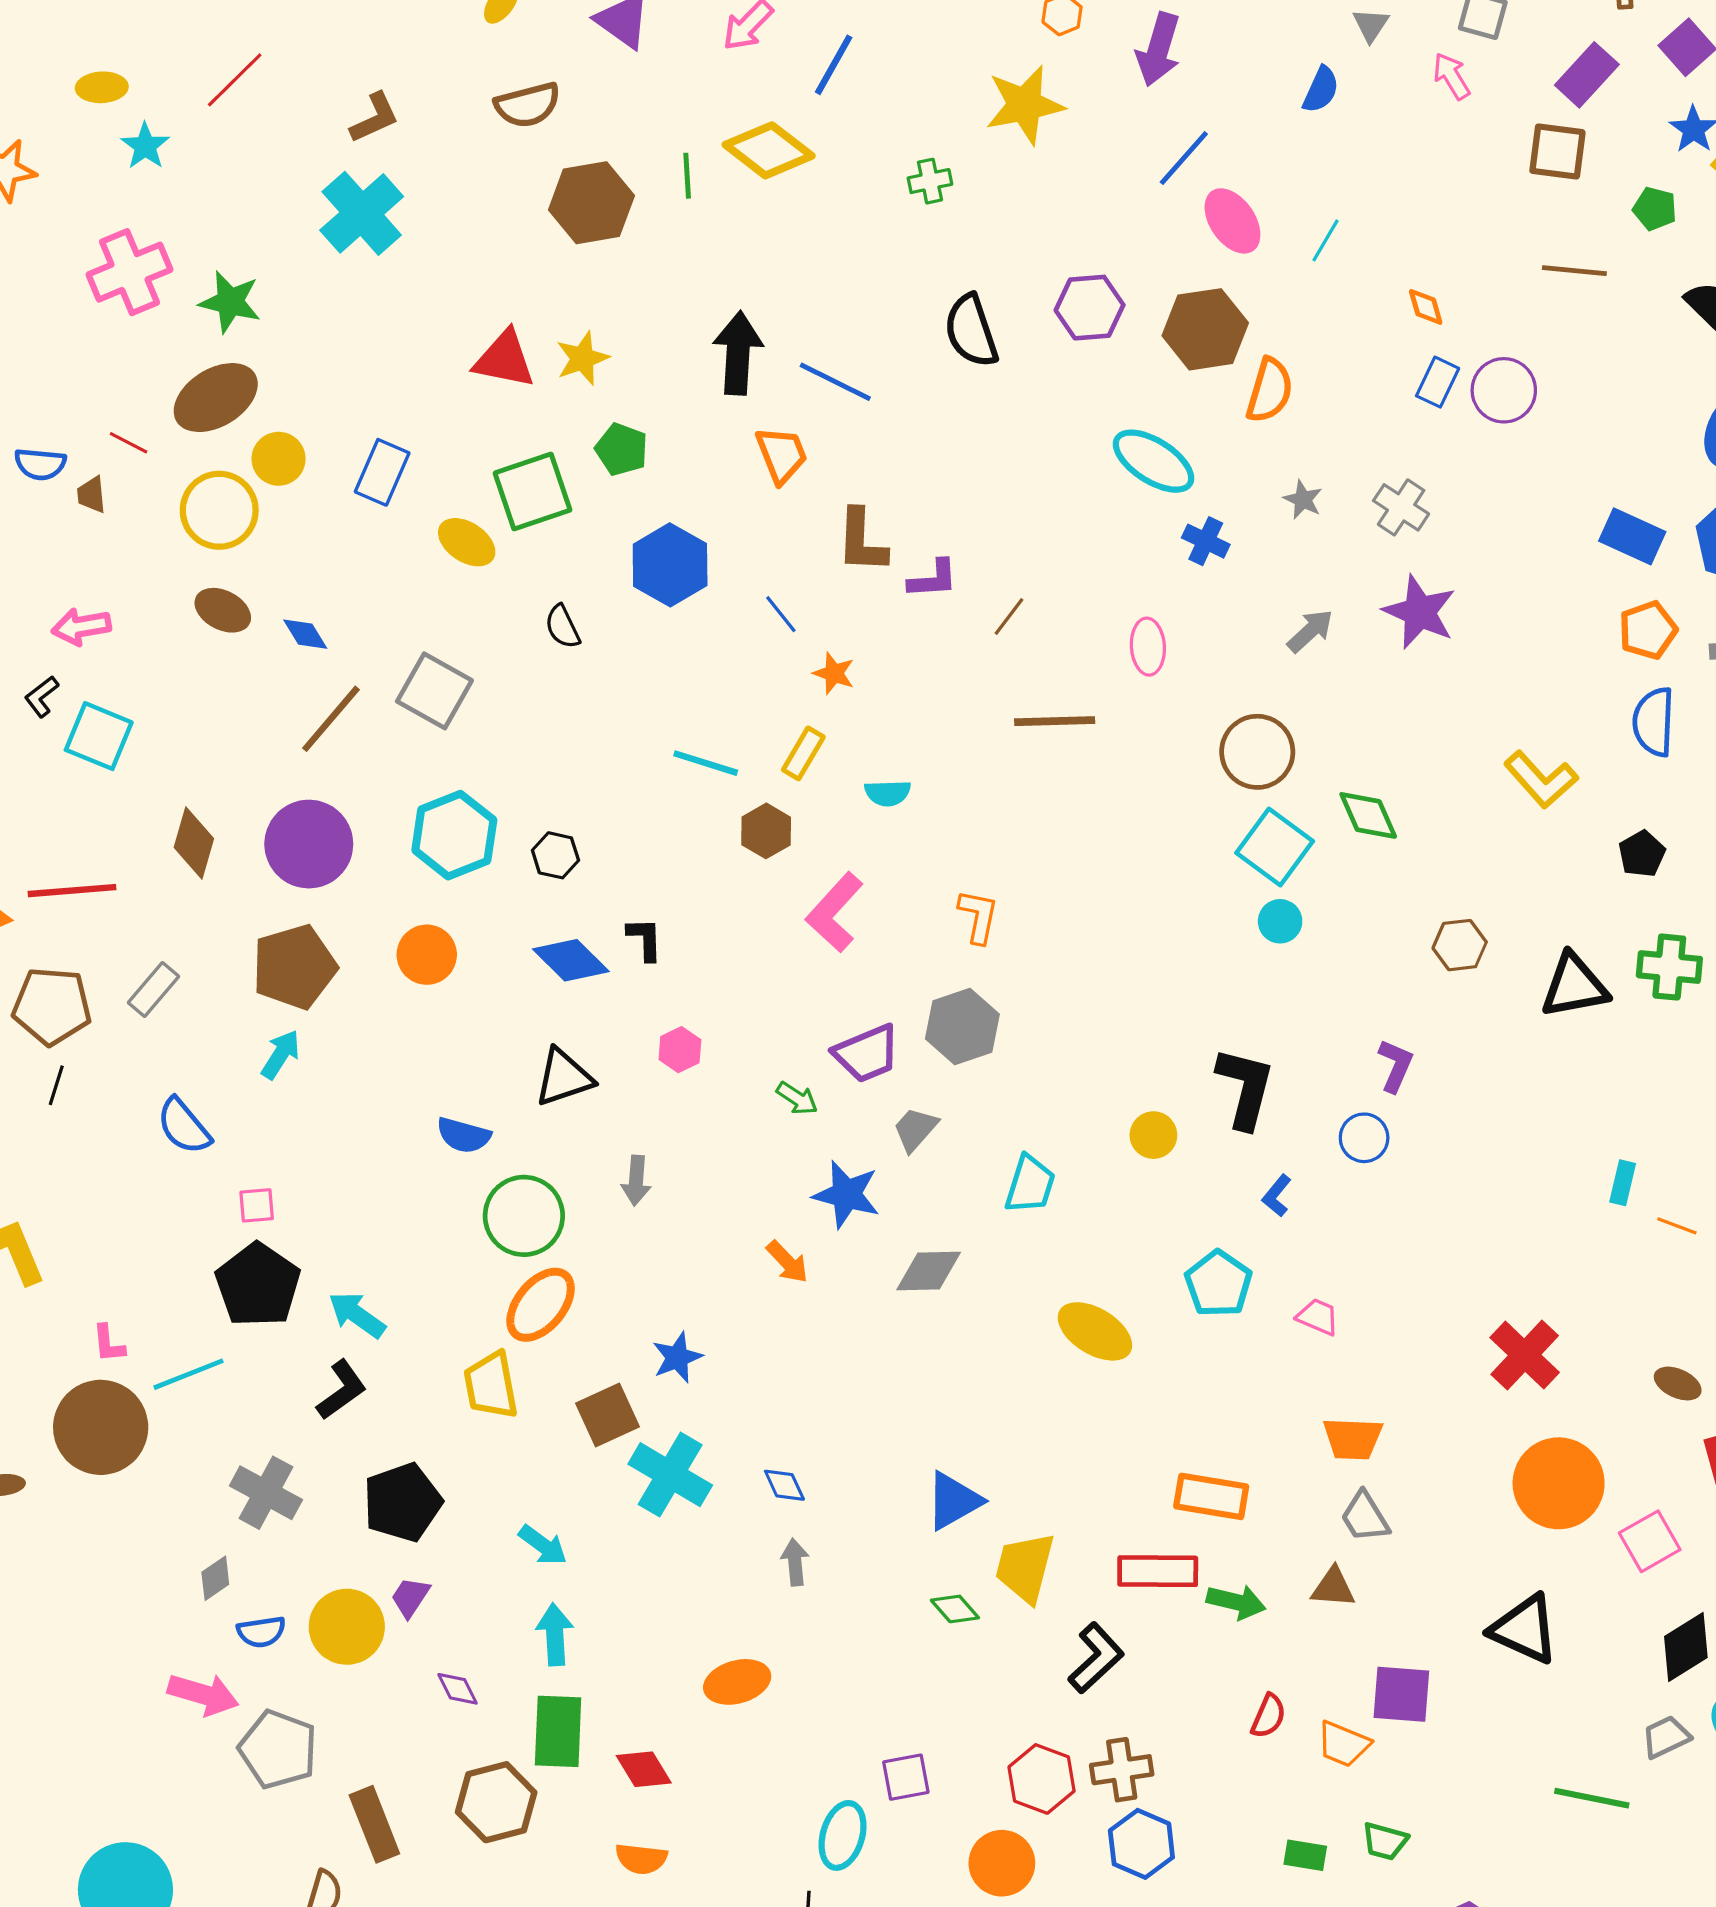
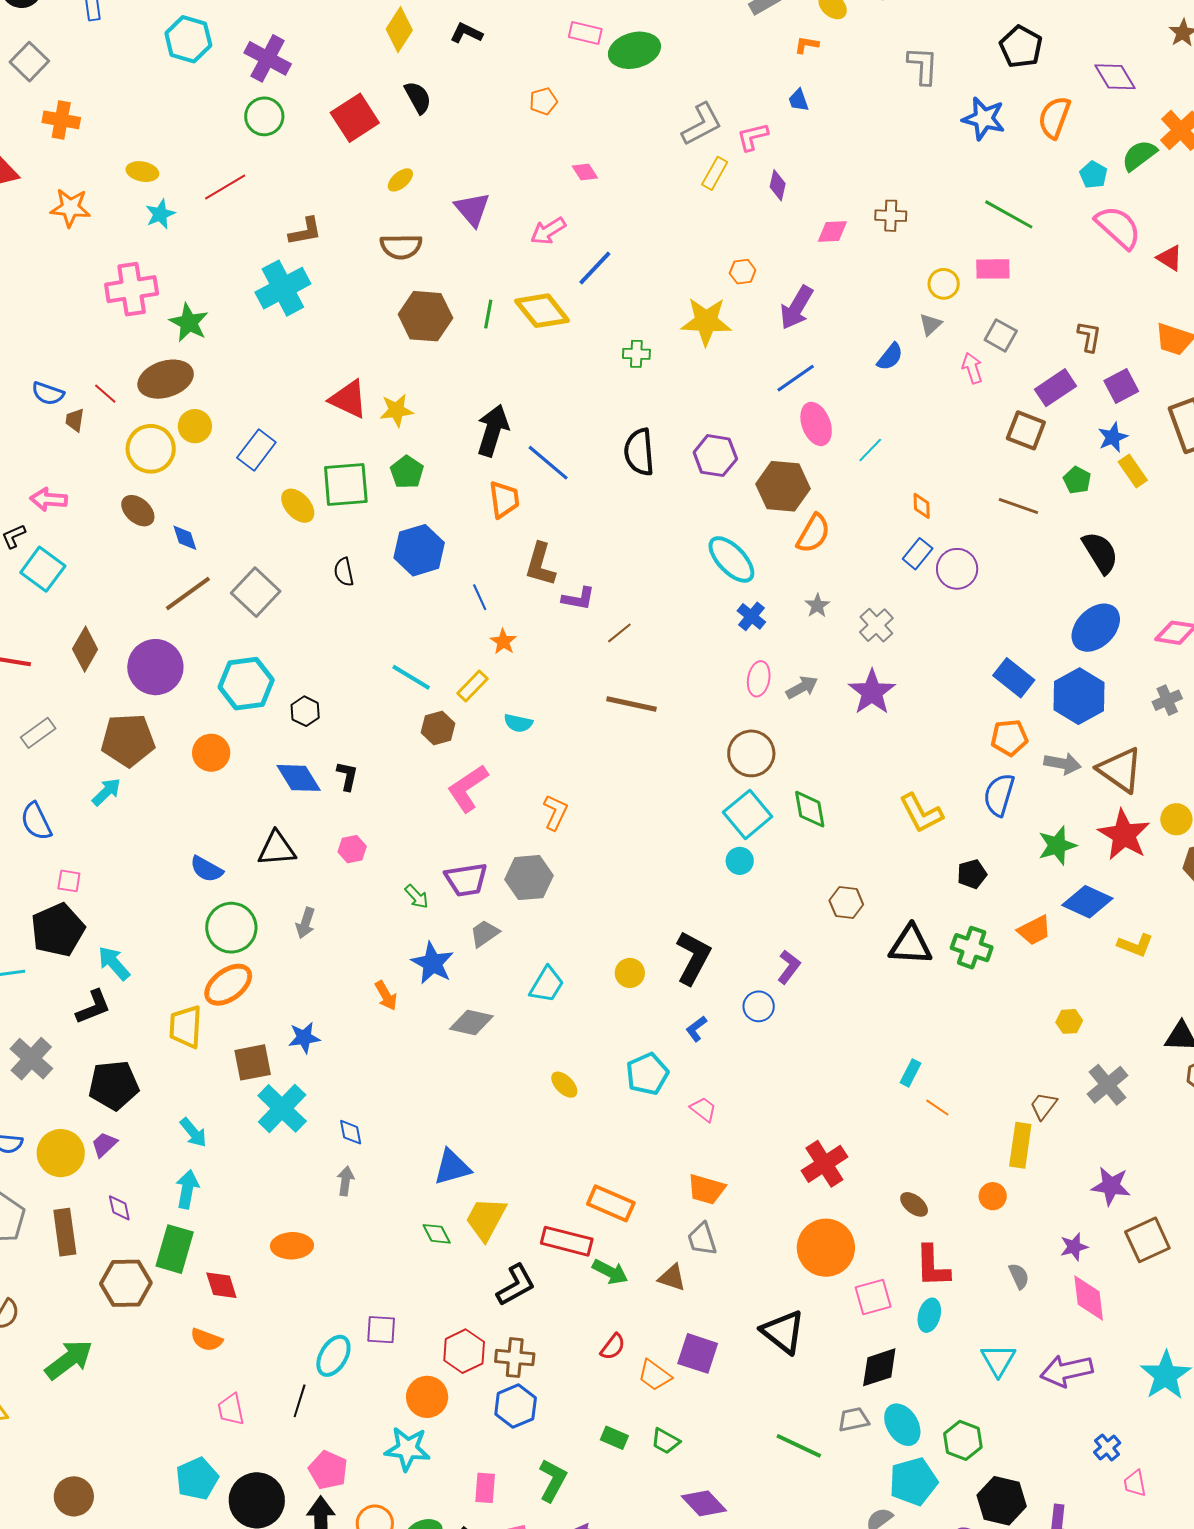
pink ellipse: (1148, 647) -> (759, 679), moved
yellow ellipse: (1095, 1331) -> (564, 1085), size x0.6
brown rectangle: (374, 1824) -> (65, 1232), moved

